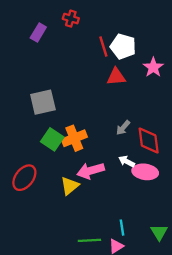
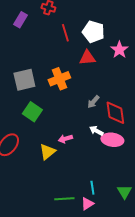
red line: (103, 46) -> (65, 33), moved
orange cross: (74, 138) -> (59, 79), moved
pink arrow: (91, 171) -> (65, 139), size x0.6

